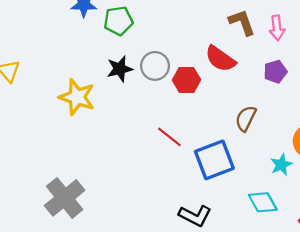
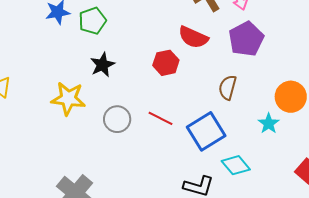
gray circle: (155, 66) -> (117, 119), moved
purple pentagon: (275, 72) -> (246, 39), size x1.6
cyan diamond: (263, 202) -> (236, 165), moved

